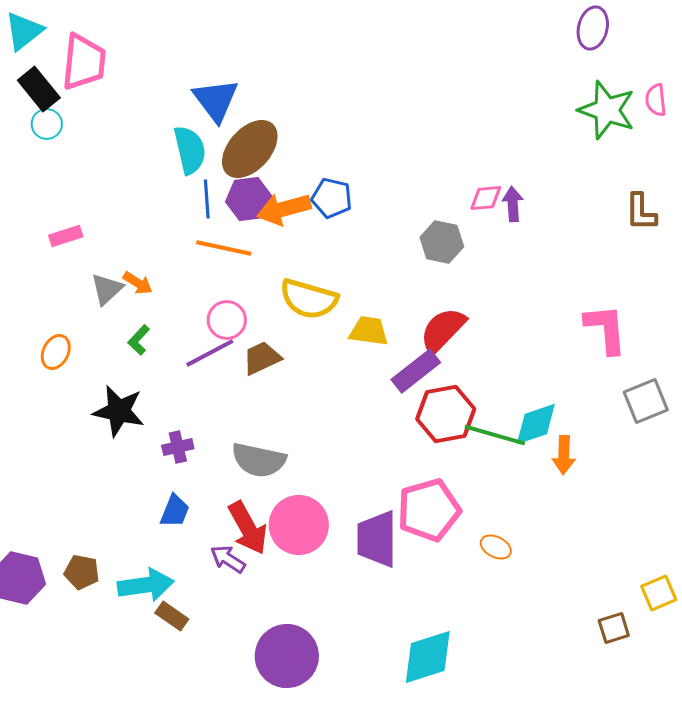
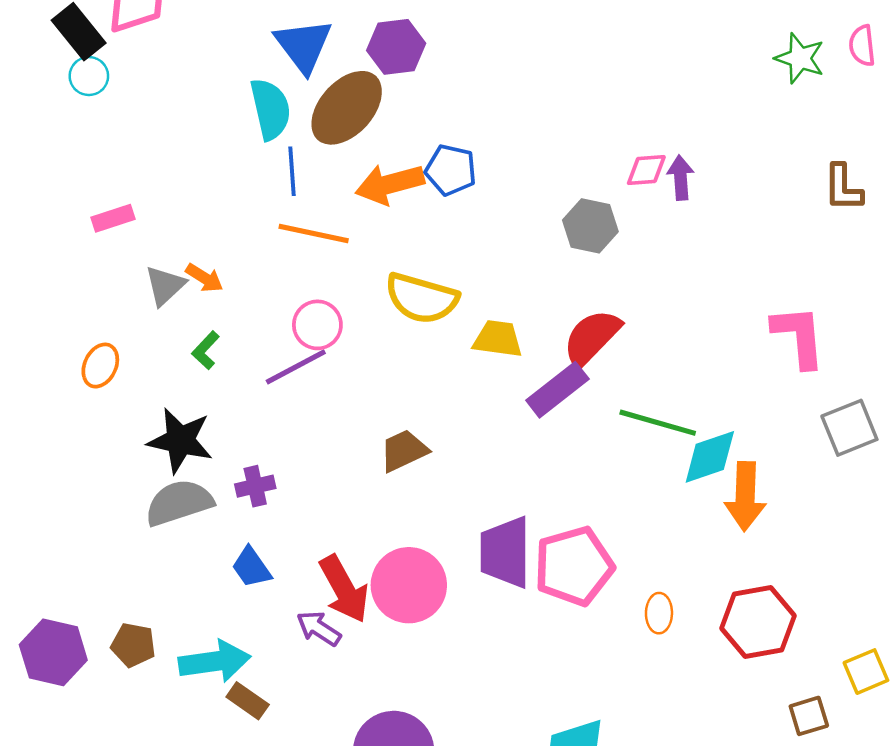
green star: (607, 110) -> (800, 58), size x0.7
purple hexagon: (249, 199) -> (396, 47), moved
brown trapezoid: (262, 358) -> (404, 451), moved
red hexagon: (446, 414) -> (758, 622), moved
green line: (495, 435) -> (658, 423), moved
orange arrow: (564, 455) -> (745, 496), size x1.4
gray semicircle: (259, 460) -> (179, 503), moved, turned 150
blue trapezoid: (175, 511) -> (251, 567), turned 123
purple trapezoid: (377, 539) -> (505, 552), moved
orange ellipse: (496, 547) -> (659, 613), turned 64

